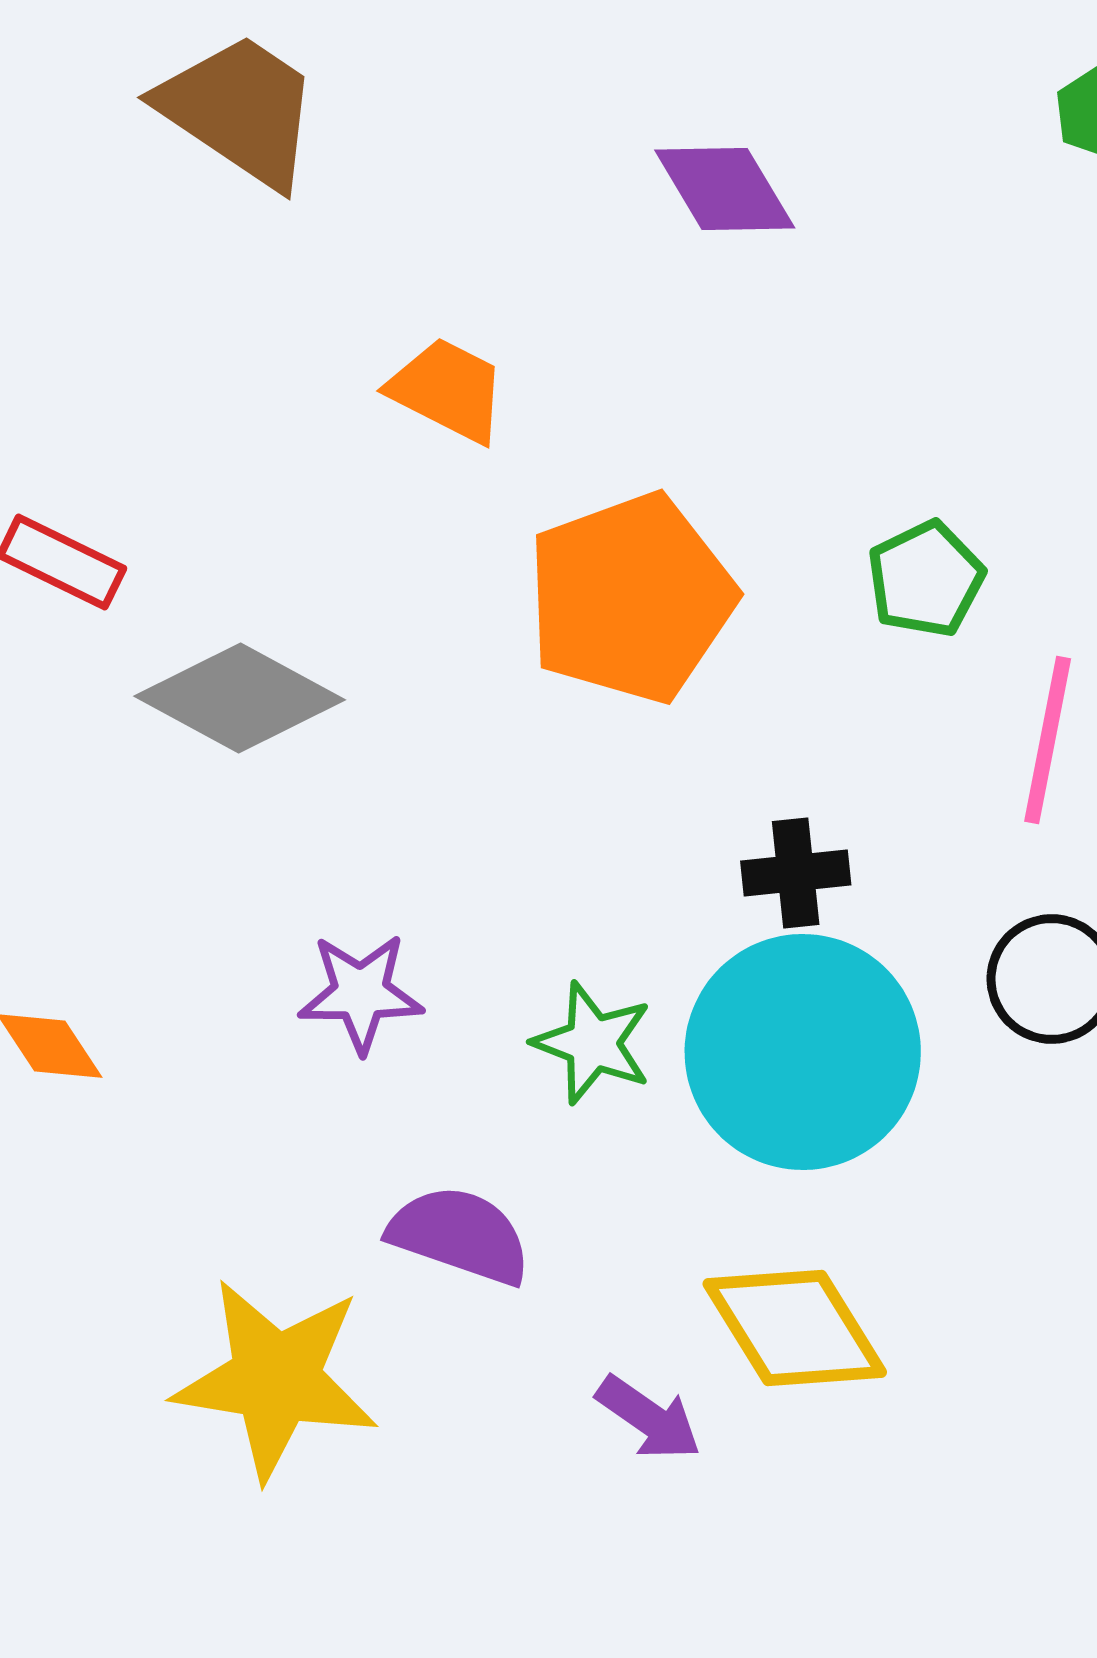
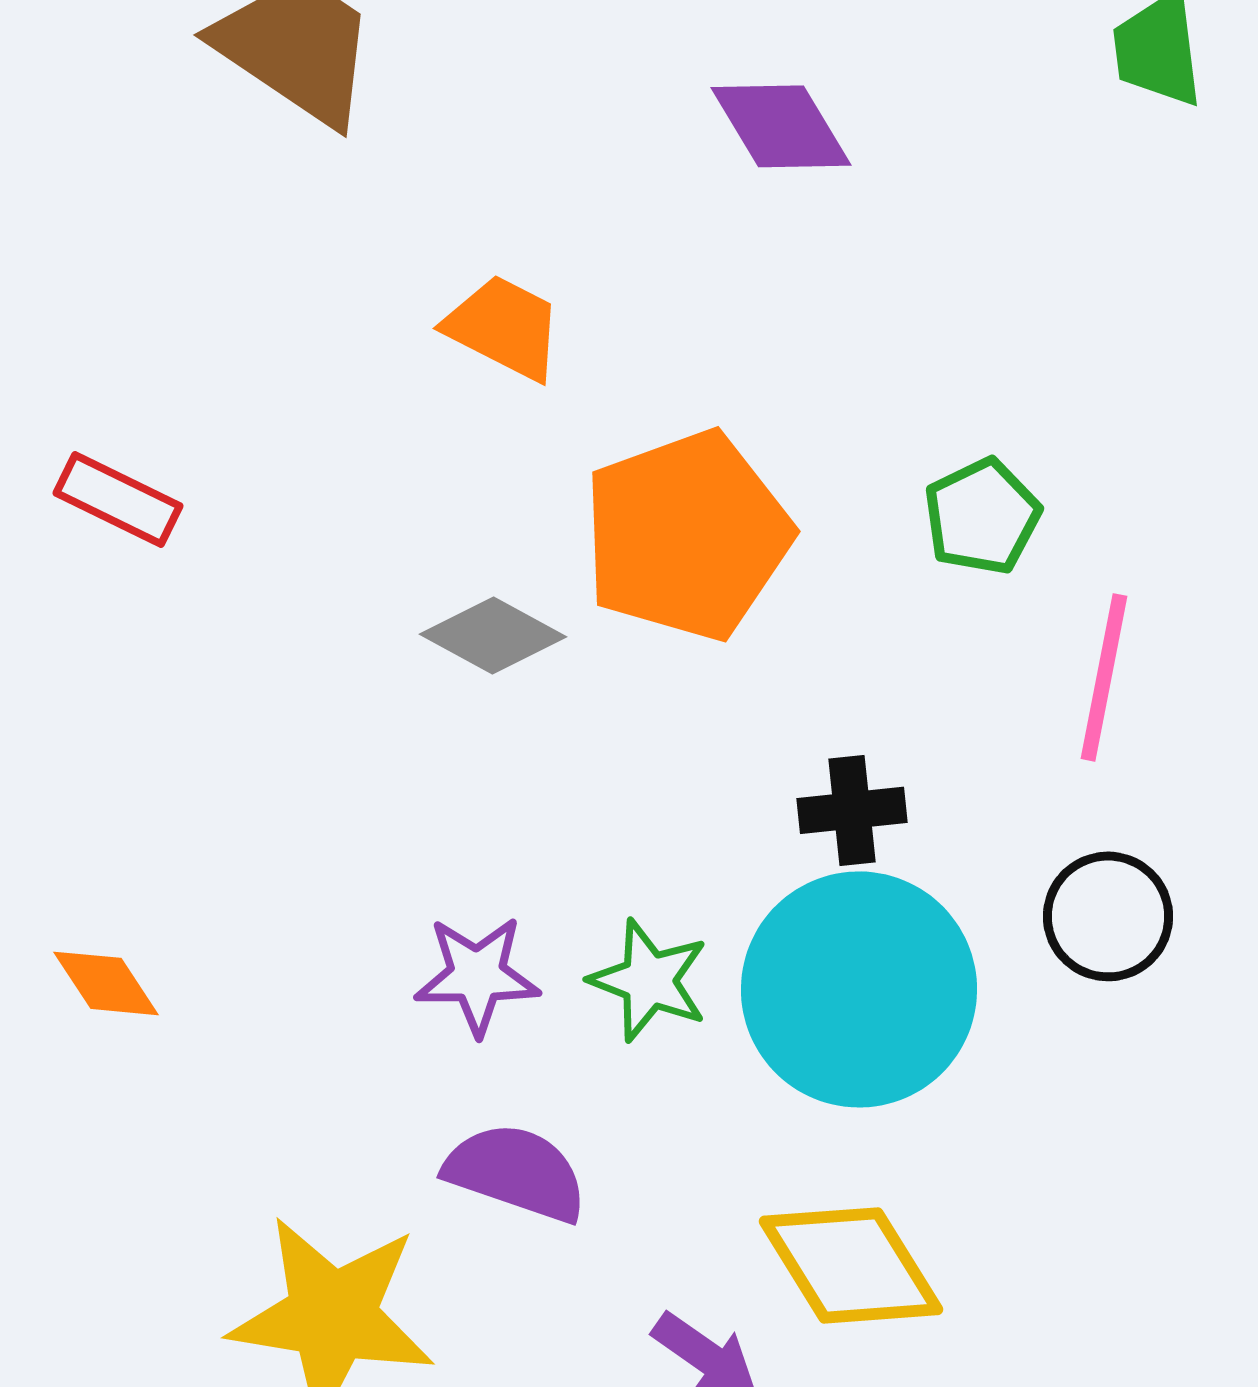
gray diamond: (240, 698) -> (493, 635), moved, size x0.7
purple star: (361, 993) -> (477, 975), moved

